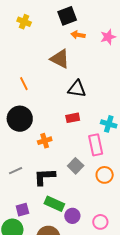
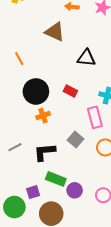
black triangle: (77, 89) -> (86, 58), moved
red rectangle: (73, 118) -> (70, 91), turned 40
black circle: (20, 119) -> (36, 91), moved
purple square: (22, 210) -> (33, 192), moved

